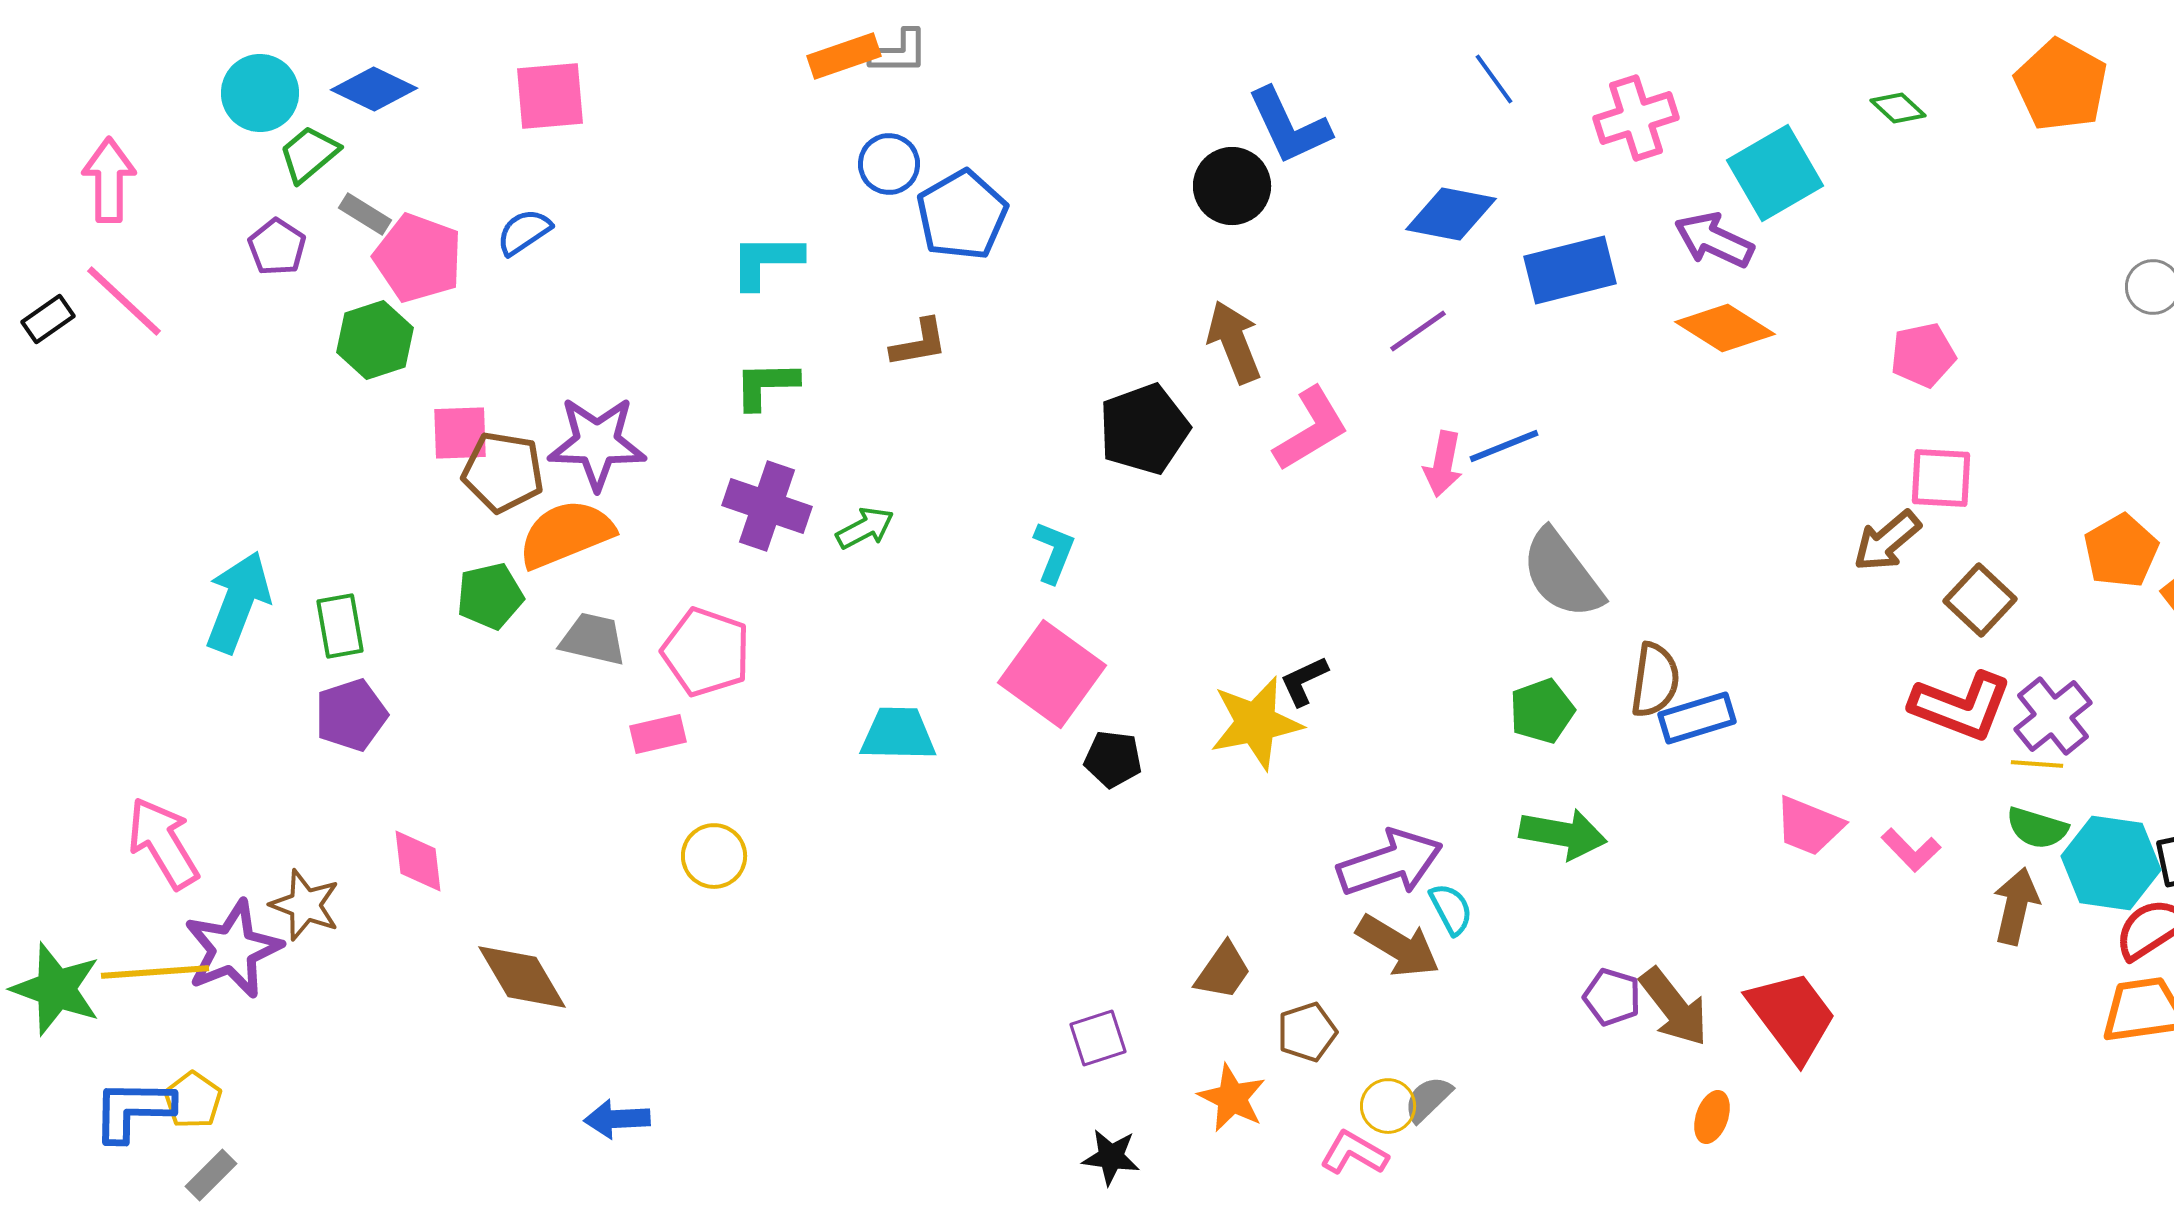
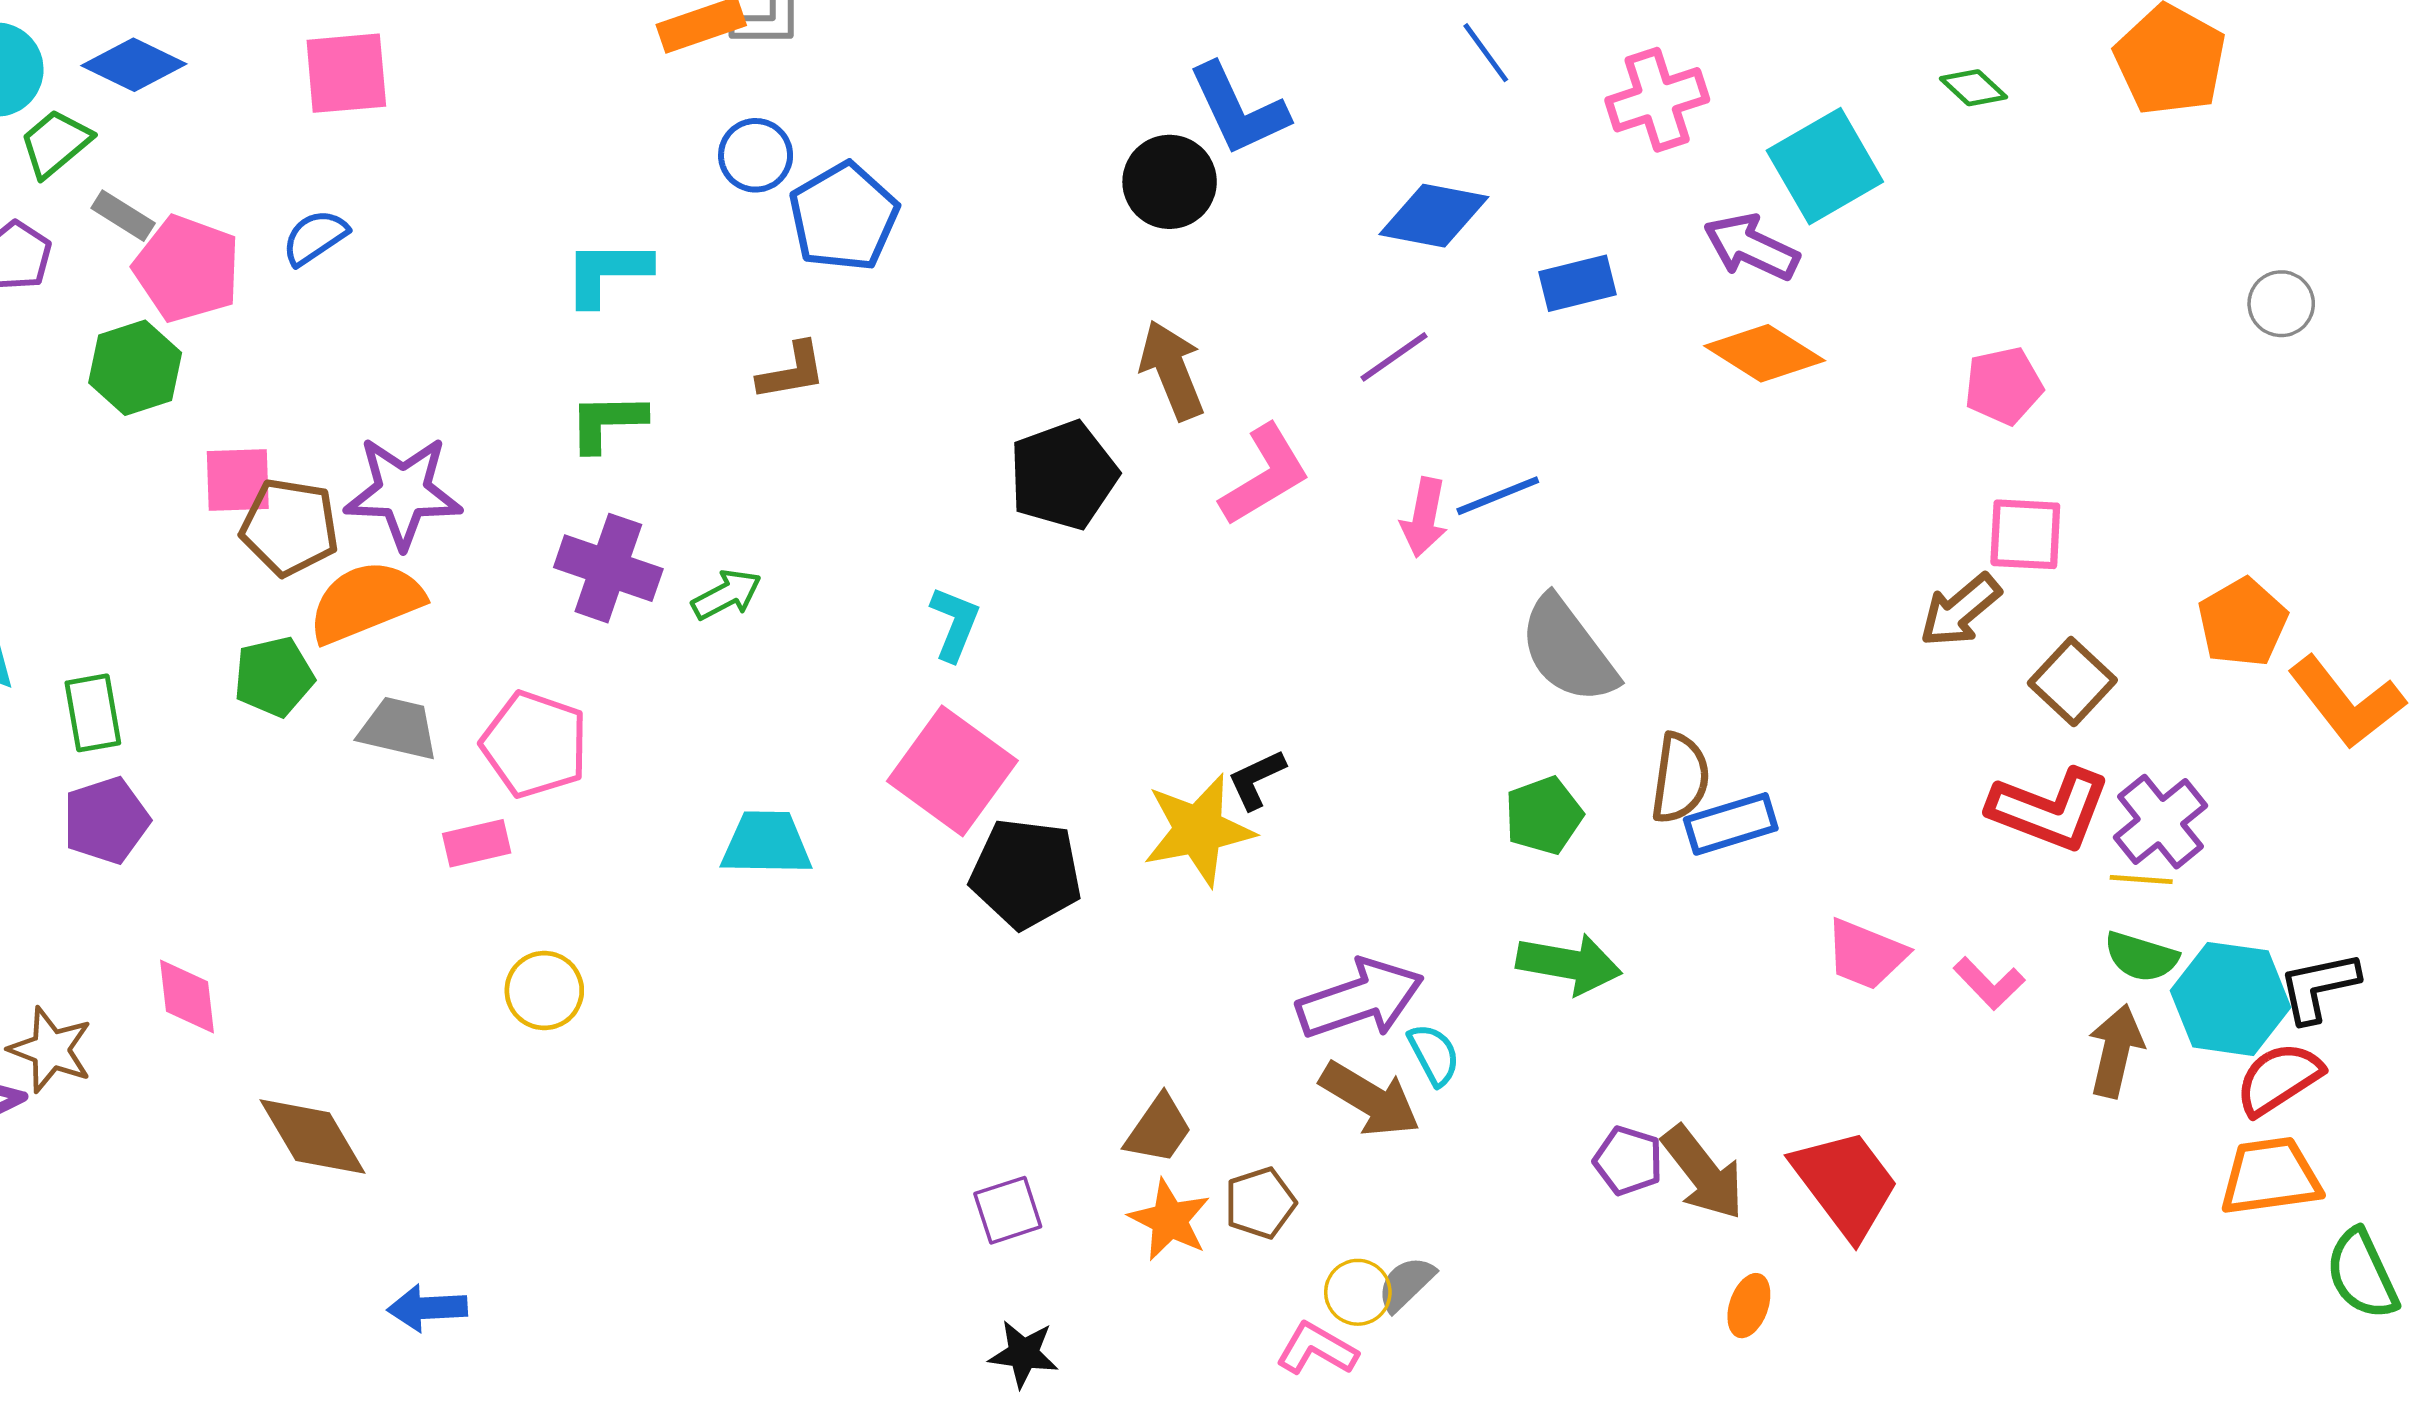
blue rectangle: (1570, 270) -> (1578, 283), size x0.7
black pentagon: (1113, 759) -> (1026, 873), size x1.6
orange star: (1232, 1098) -> (1170, 1220), moved

